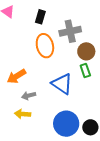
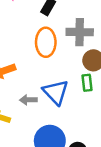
gray arrow: (29, 96) -> (28, 100), moved

